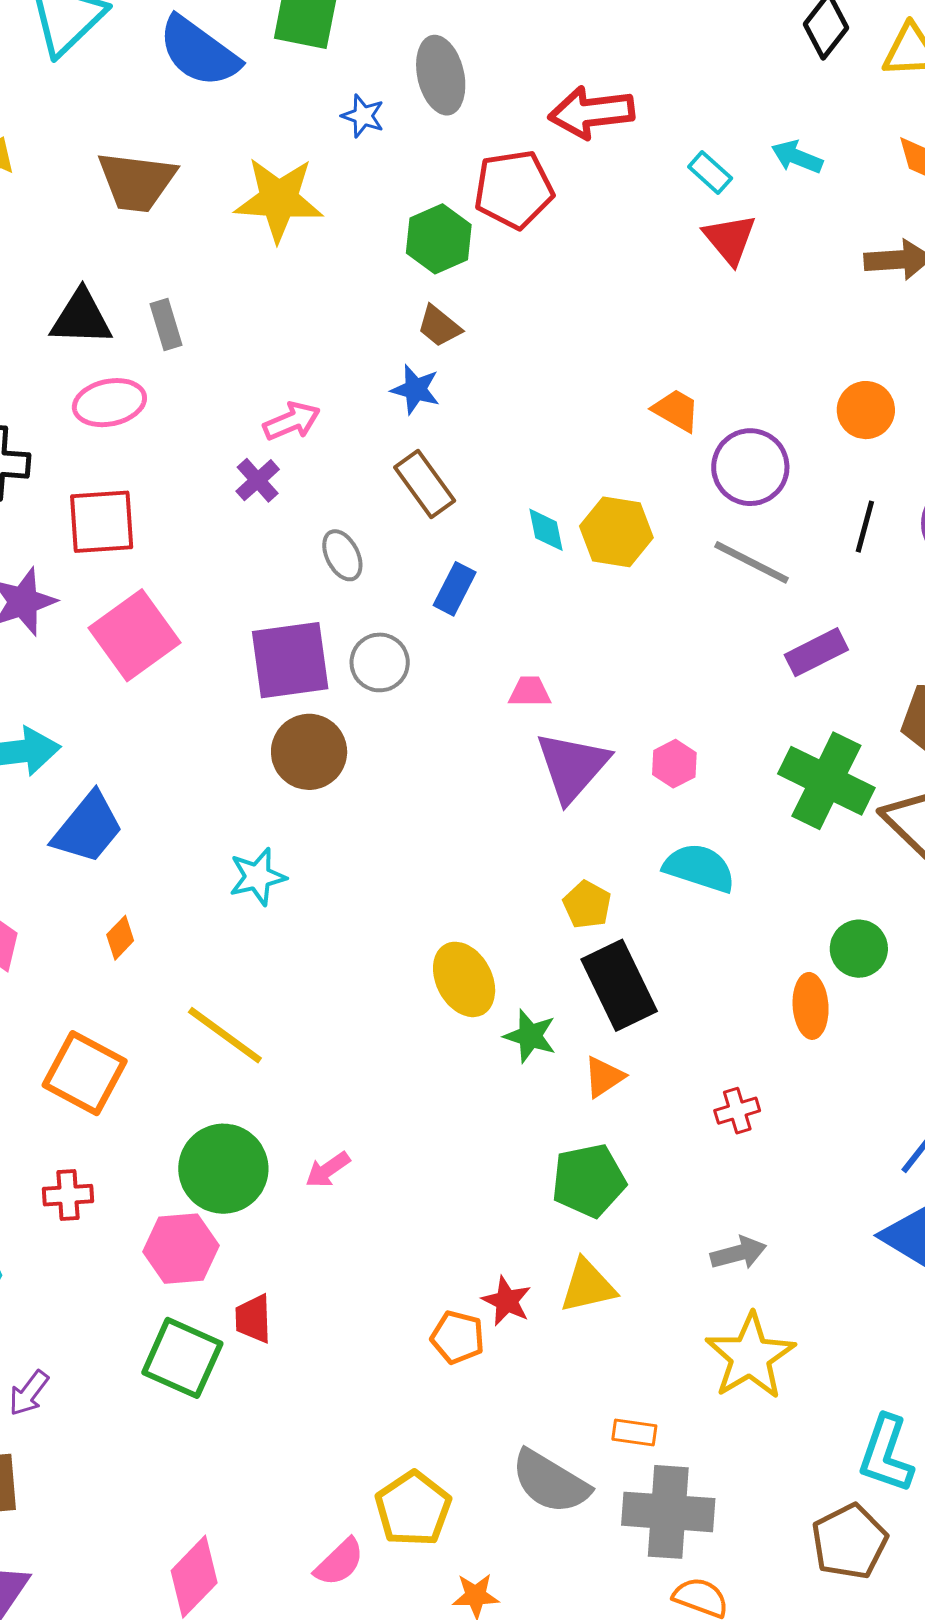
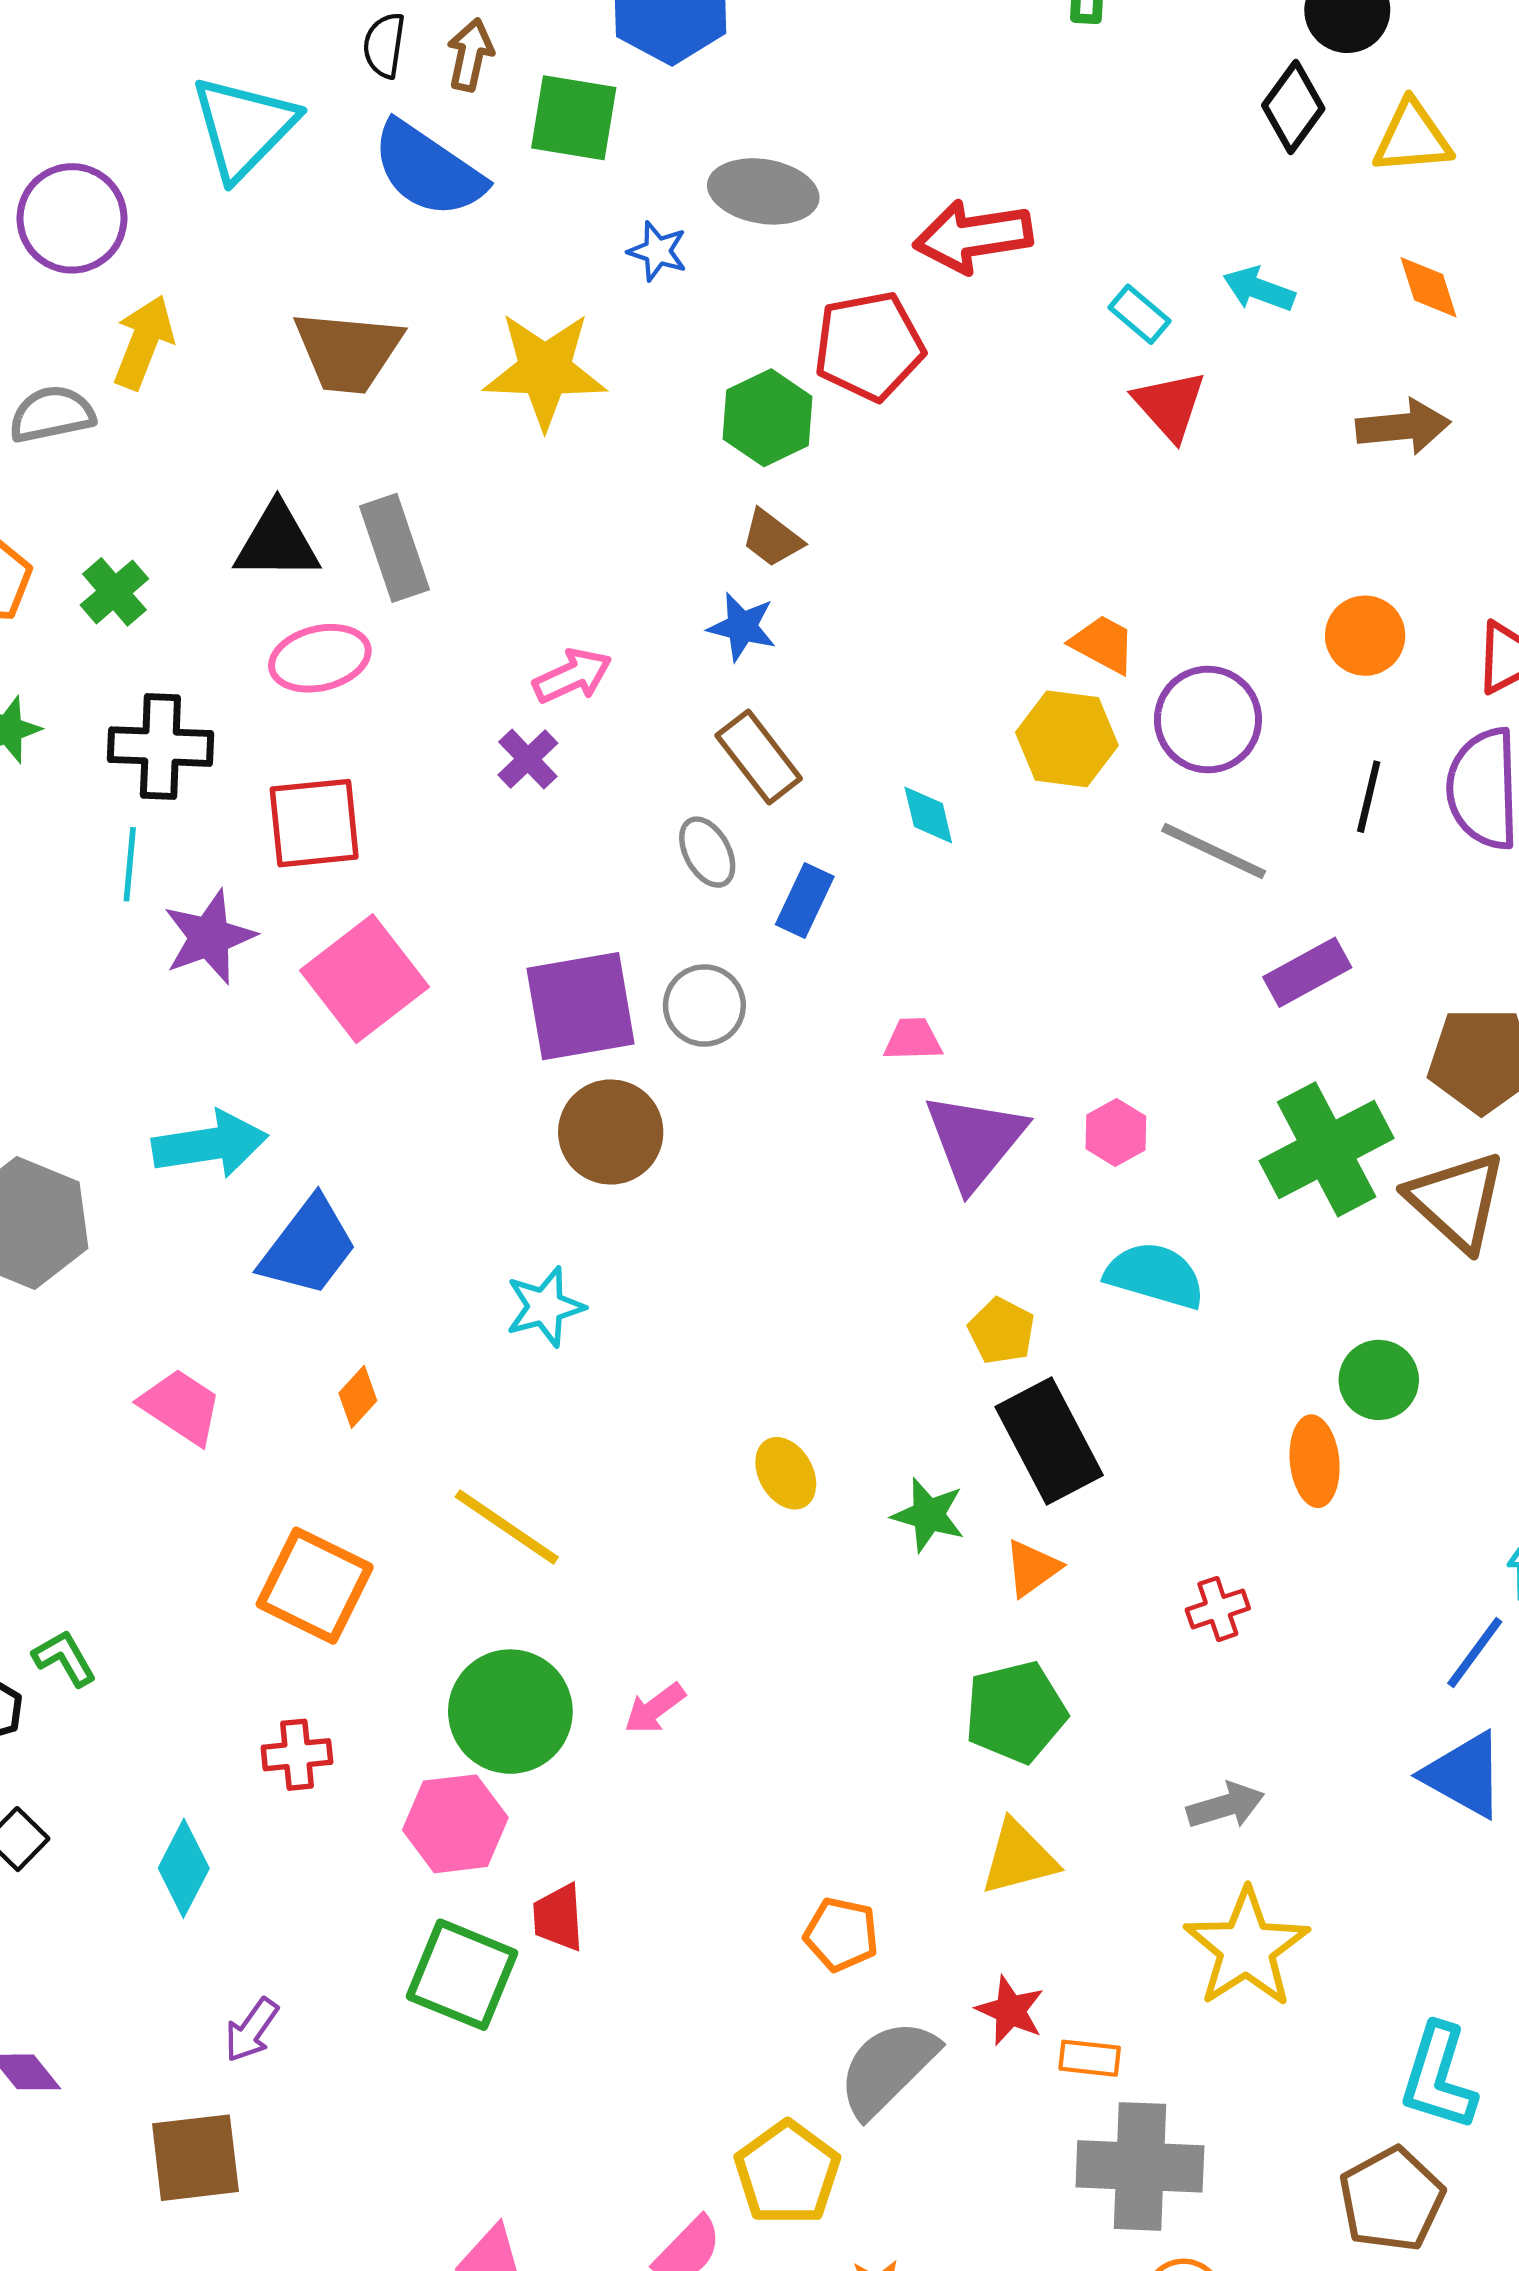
gray ellipse: (441, 75) -> (763, 191), turned -66
gray rectangle: (166, 325) -> (395, 548), size x1.5
yellow hexagon: (616, 532) -> (1067, 739), moved
gray ellipse: (342, 555) -> (707, 852), moved
green cross: (826, 781) -> (1327, 1149), turned 38
yellow ellipse: (464, 979) -> (786, 1473), moved, size x0.7
red star: (507, 1301) -> (1010, 2010), moved
gray semicircle: (550, 1482) -> (888, 2068), moved, turned 106

